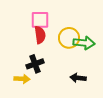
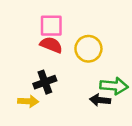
red semicircle: (40, 35) -> (51, 45), turned -60
green arrow: (84, 43) -> (114, 86), moved

